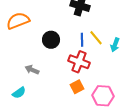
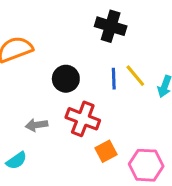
red cross: (79, 62) -> (83, 119), moved
gray arrow: (32, 70) -> (37, 125), turned -32

